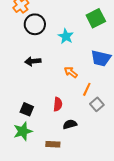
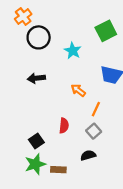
gray square: (97, 104) -> (94, 131), moved
black square: (27, 109) -> (36, 141), moved, turned 32
black semicircle: (70, 124) -> (88, 155), moved
green star: (23, 131) -> (35, 164), moved

